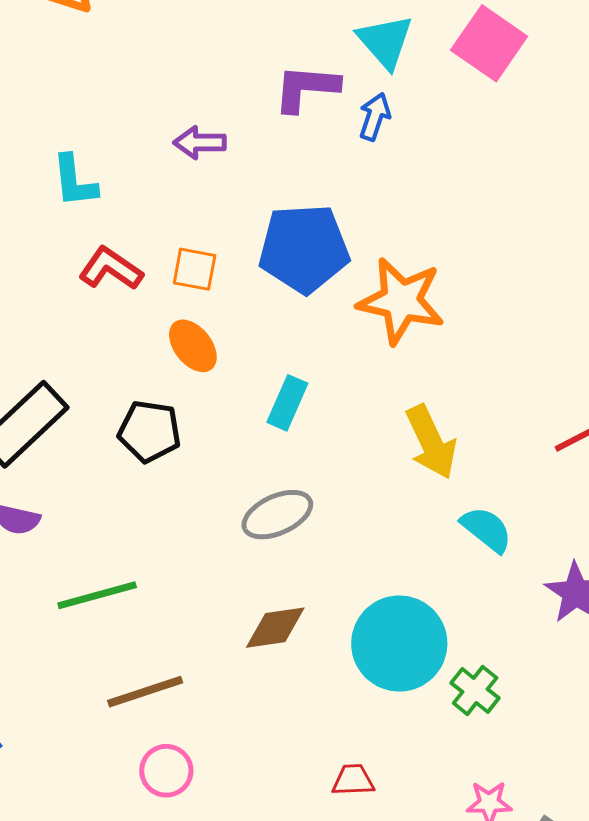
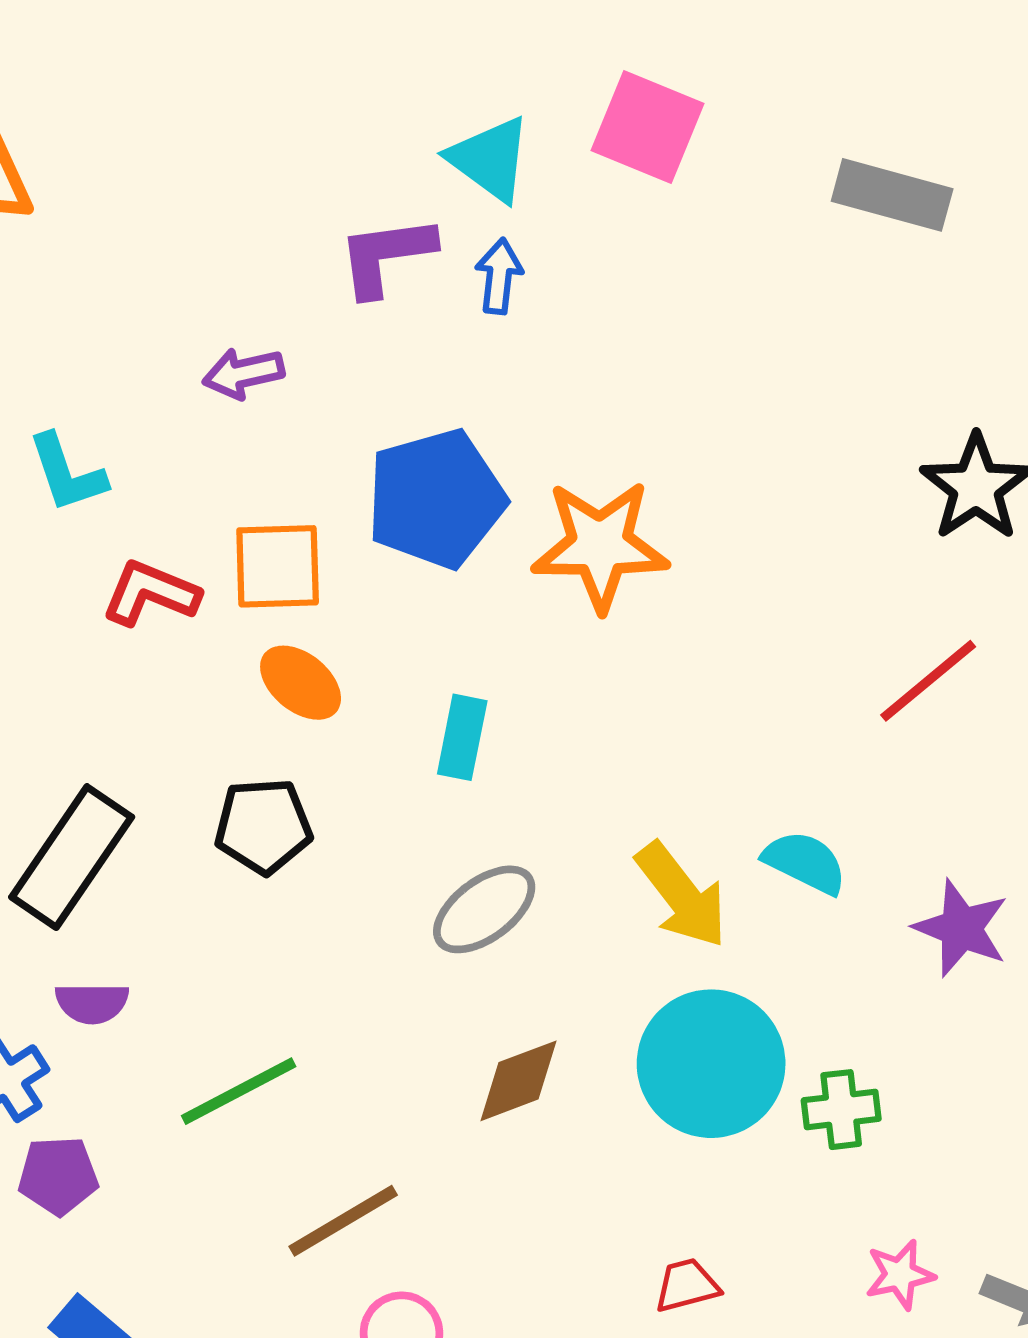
orange square: (195, 269) -> (278, 566), size x1.4
yellow arrow: (431, 442) -> (682, 895), moved
green cross: (475, 691) -> (841, 1110), turned -33

